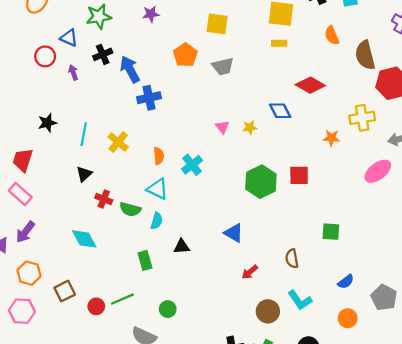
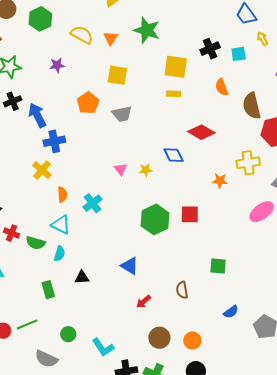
yellow cross: (118, 142) -> (42, 170), moved
cyan L-shape: (300, 300) -> (103, 347), moved
orange circle: (348, 318) -> (192, 341), moved

